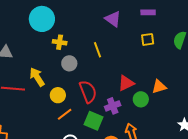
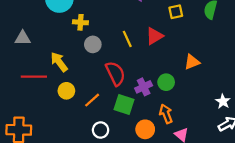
yellow line: (97, 50) -> (127, 39), moved
red triangle: (126, 83) -> (154, 36), moved
yellow circle: (58, 95) -> (66, 91), moved
green circle: (141, 99) -> (166, 82), moved

